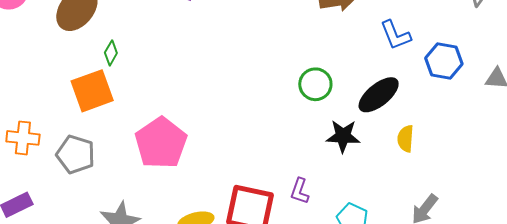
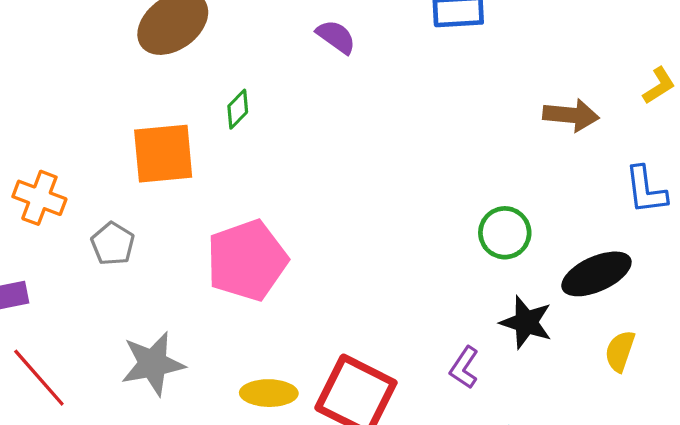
green diamond: (111, 53) -> (238, 109), moved
gray pentagon: (76, 154) -> (113, 244), size x0.7
purple L-shape: (300, 191) -> (464, 368), moved

